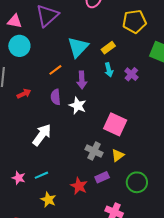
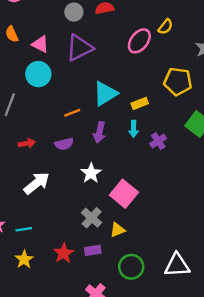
red arrow: (24, 94) -> (27, 143), moved
purple semicircle: (56, 97) -> (64, 144), turned -112
white star: (78, 106) -> (91, 173), moved

